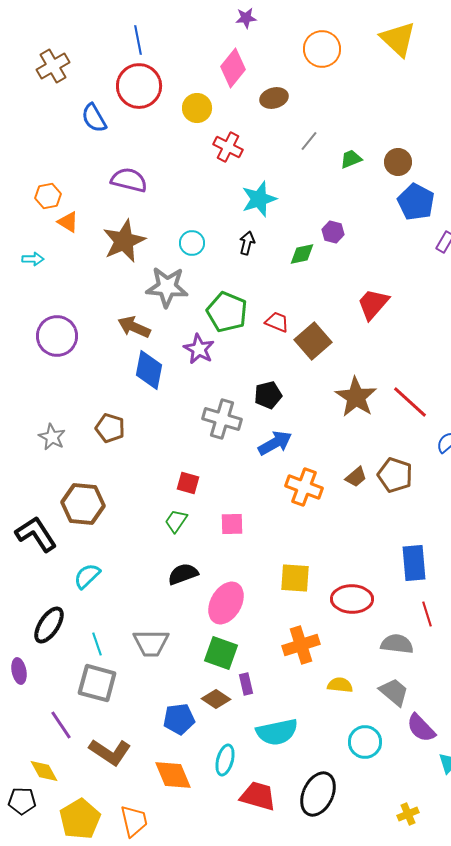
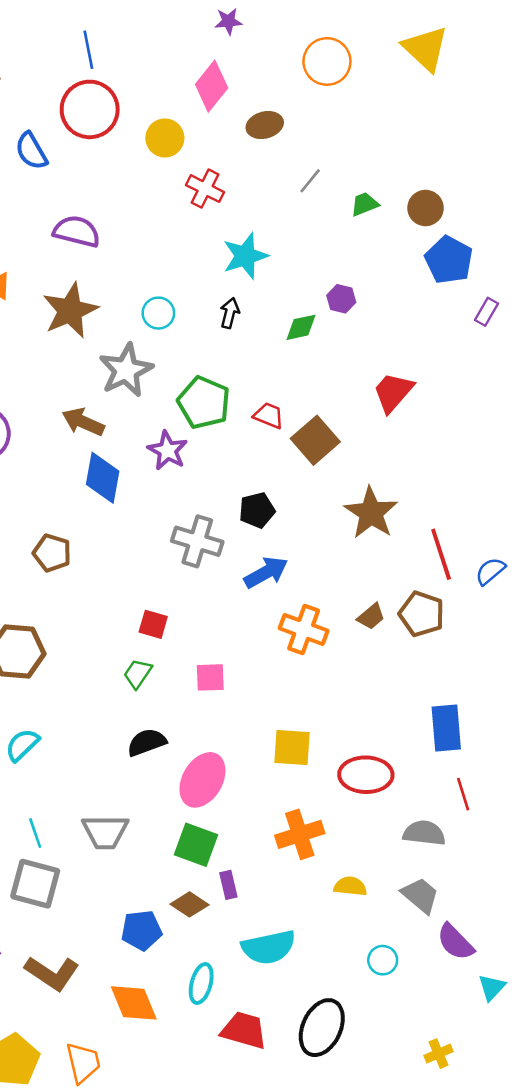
gray star: (167, 287) -> (126, 370), turned -30
red line: (410, 402) -> (441, 554), moved, turned 30
cyan circle: (365, 742) -> (383, 960), size x0.7

